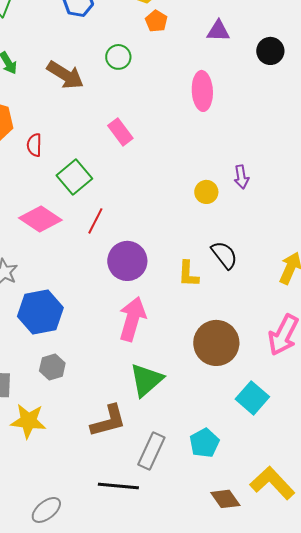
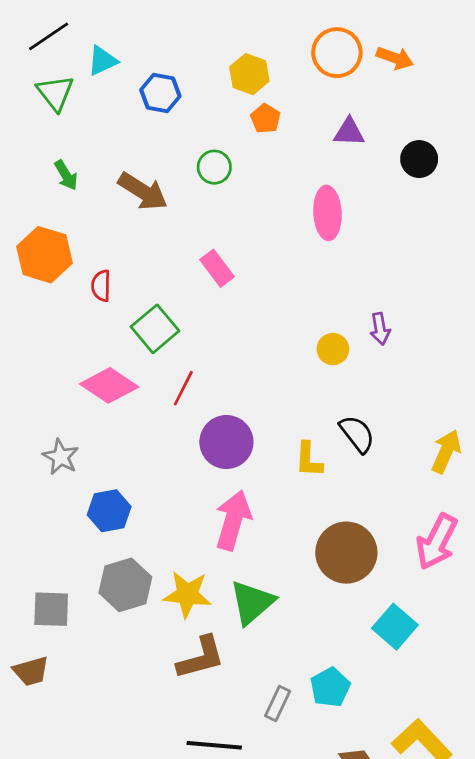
blue hexagon: (40, 312) -> (109, 511), size x0.7
gray hexagon: (52, 367) -> (125, 585), size x1.5
yellow star: (28, 421) -> (187, 594), moved
gray rectangle: (151, 451) -> (278, 704), moved, size x0.7

